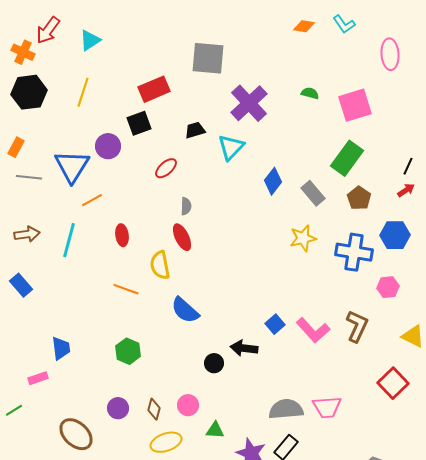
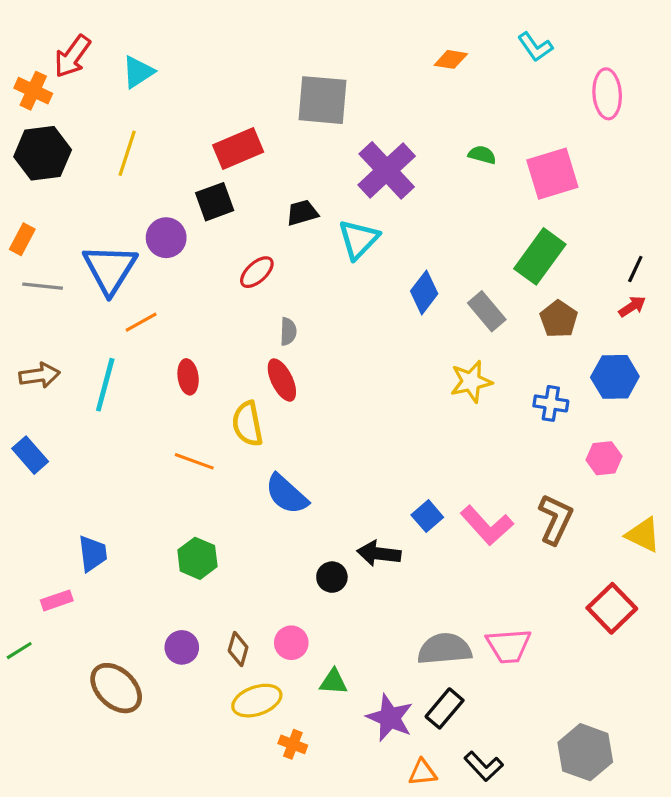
orange diamond: (304, 26) -> (451, 59), moved
blue cross: (354, 252) -> (551, 403), size x0.6

